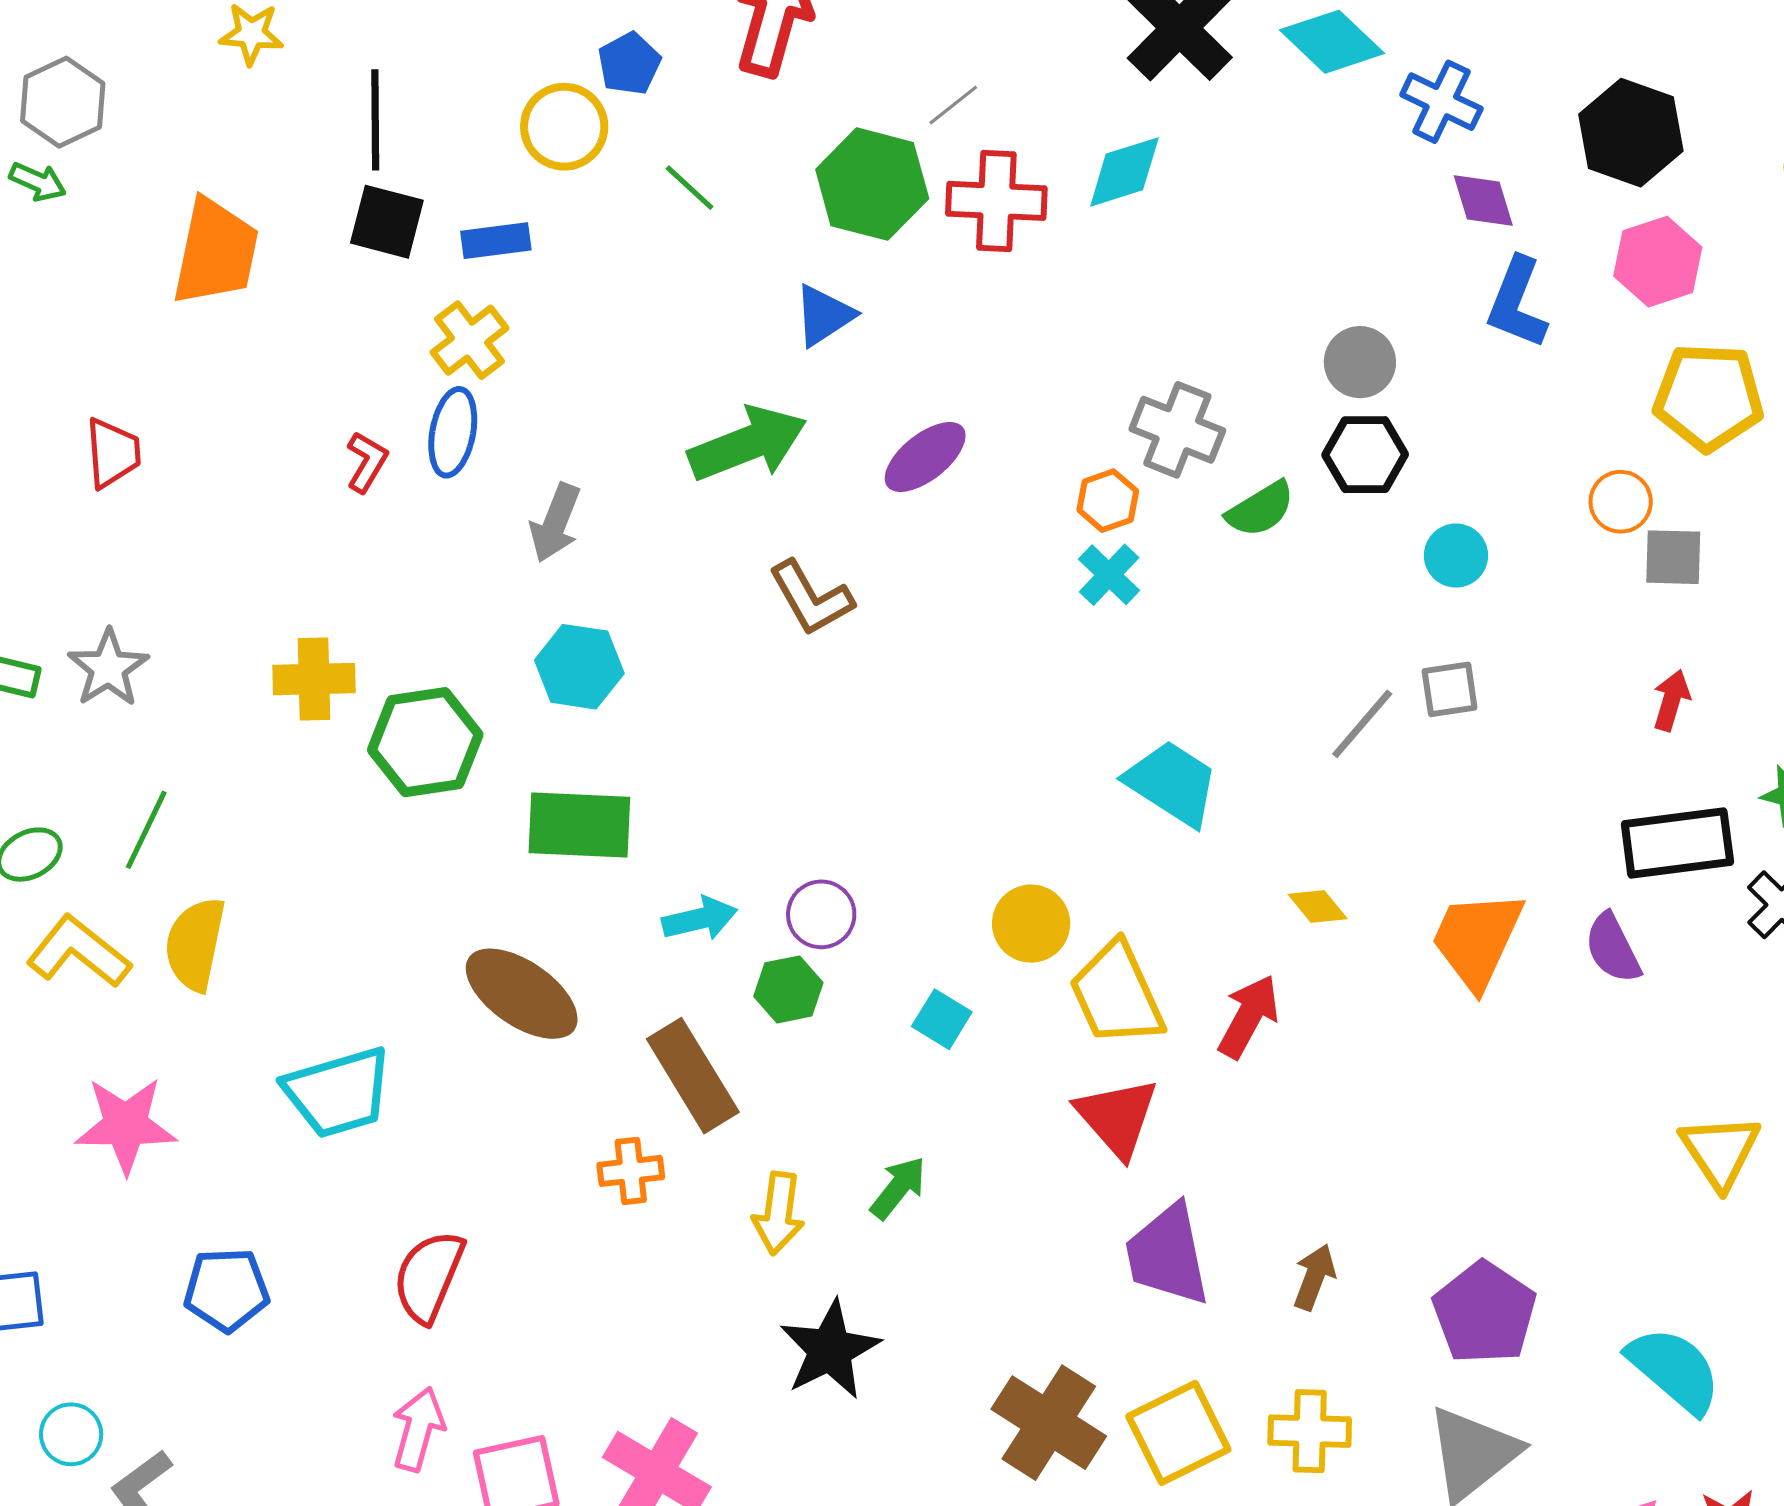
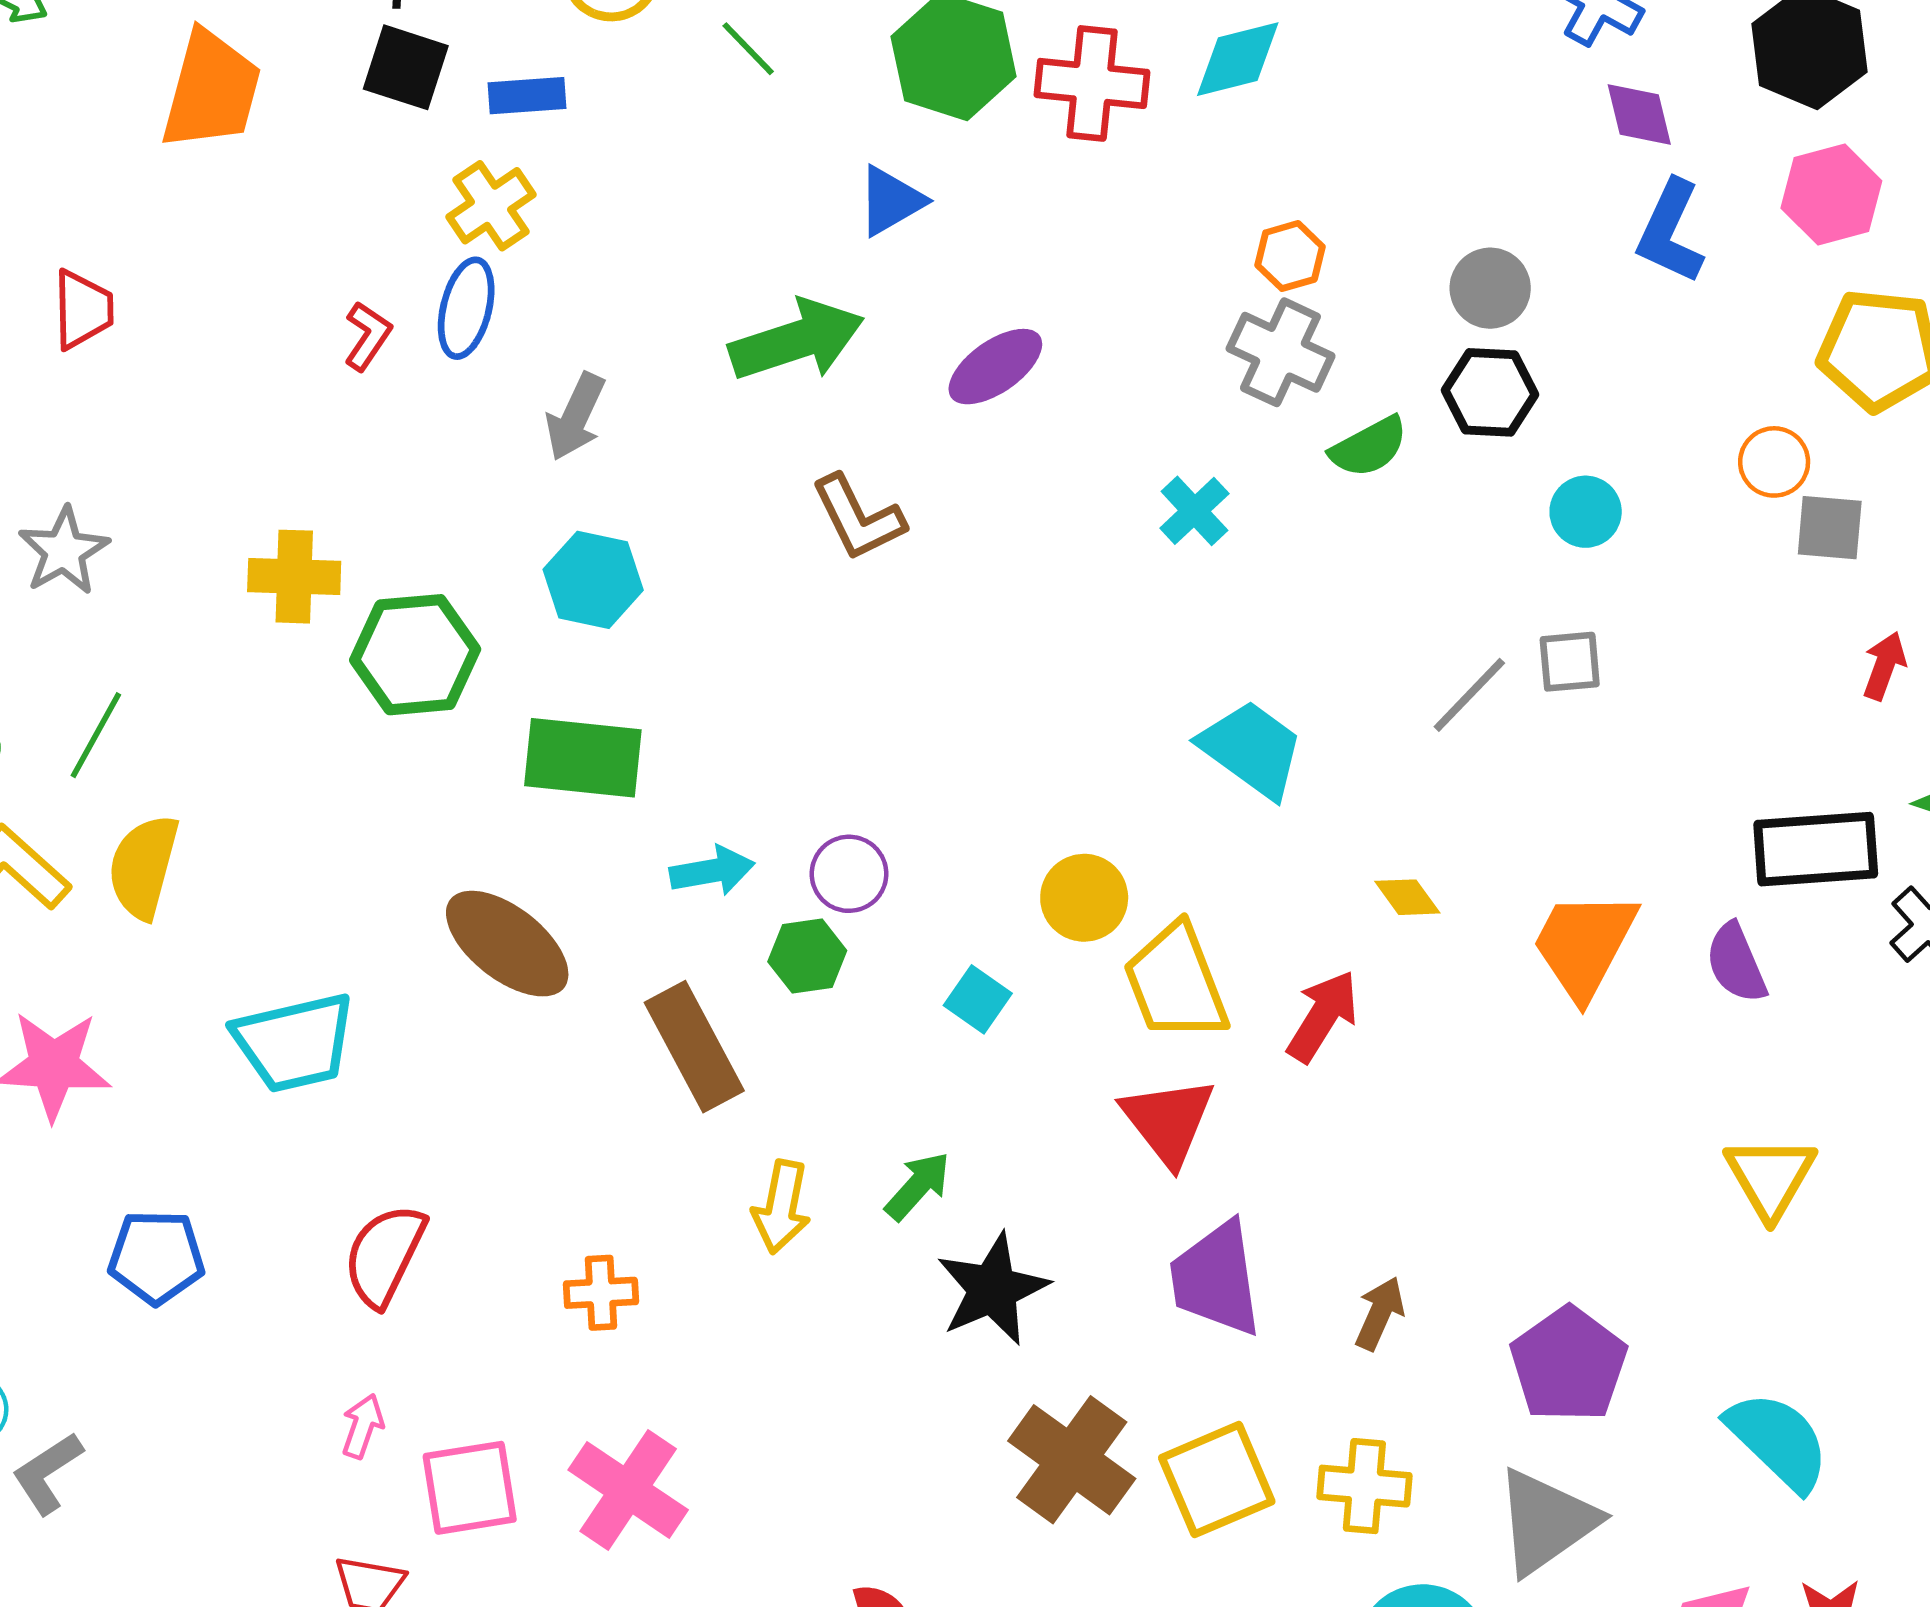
orange hexagon: (1108, 501) -> (1290, 256), moved
red arrow: (1671, 700) -> (1884, 666), moved
yellow triangle: (1720, 1151) -> (1770, 1177), moved
orange cross: (631, 1171) -> (601, 1293), moved
black star: (830, 1350) -> (993, 1289), moved
pink arrow: (418, 1429) -> (363, 1426), size x0.7

